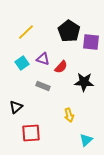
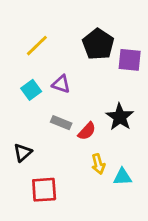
red semicircle: (61, 67) -> (87, 131), moved
black star: (84, 82) -> (120, 117), turned 30
cyan triangle: (86, 140) -> (123, 177), moved, turned 40

